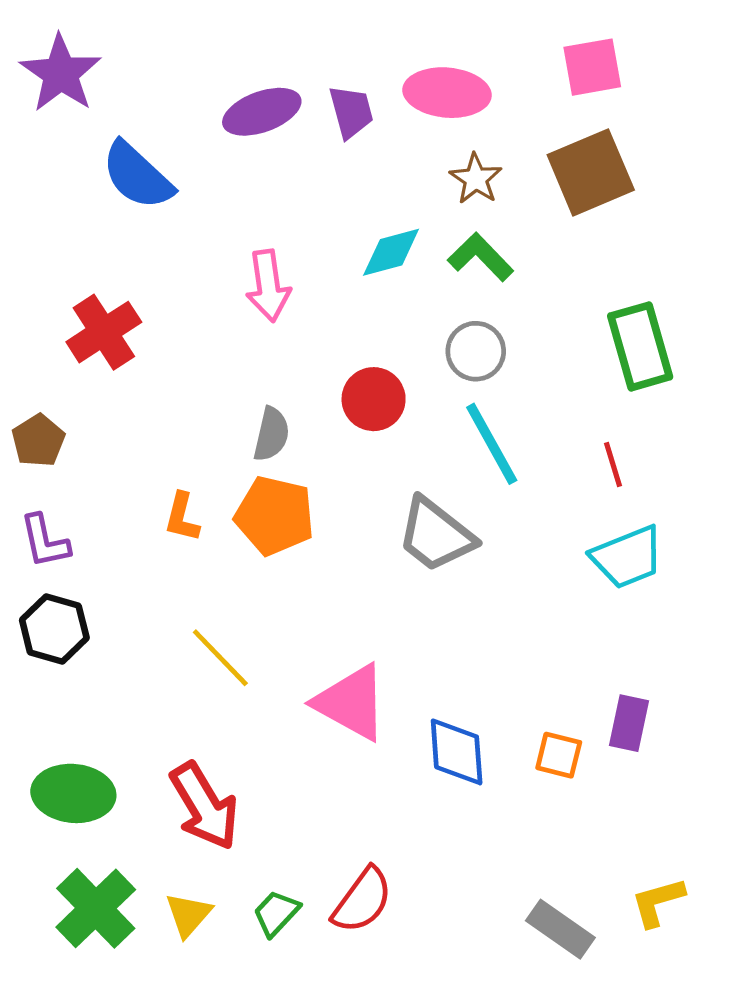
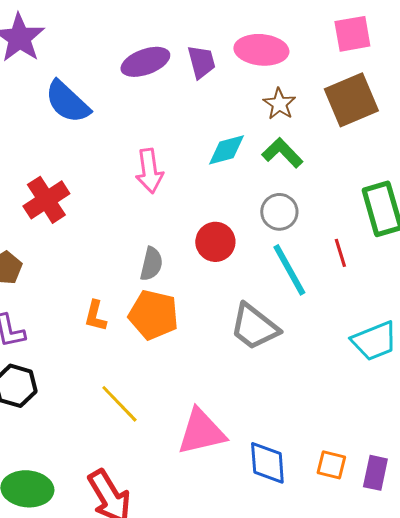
red line: (613, 465) -> (340, 253), moved
pink triangle: (351, 702) -> (201, 432), turned -42
purple rectangle: (629, 723) -> (375, 473), moved

